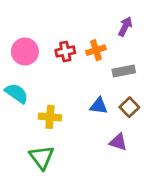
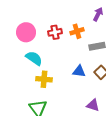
cyan semicircle: (17, 93) -> (34, 58), moved
purple triangle: (118, 142) -> (93, 105), moved

